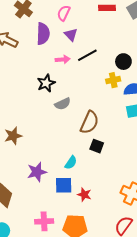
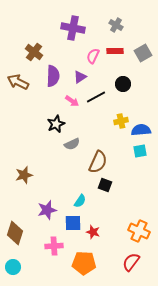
pink semicircle: (64, 13) -> (93, 56), moved
purple triangle: (71, 35) -> (80, 77), turned 40
pink arrow: (63, 59) -> (72, 101), turned 40
black circle: (123, 62) -> (123, 84), moved
pink cross: (44, 221) -> (54, 246), moved

